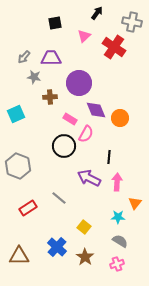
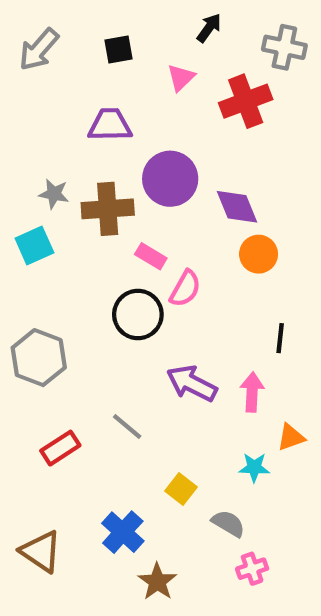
red cross: (114, 47) -> (246, 101), turned 35
gray arrow: (24, 57) -> (39, 49), moved, size x1.5
gray star: (34, 77) -> (54, 194), moved
brown cross: (50, 97) -> (108, 209), size x1.6
purple diamond: (96, 110) -> (237, 207), moved
black line: (109, 157) -> (280, 338), moved
orange triangle: (135, 203) -> (291, 437), turned 32
gray semicircle: (120, 241) -> (228, 523), moved
brown triangle: (19, 256) -> (41, 551), turned 35
brown star: (85, 257) -> (157, 582), moved

